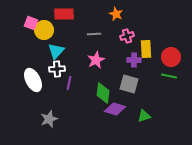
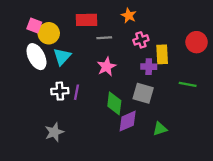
red rectangle: (64, 14) -> (86, 20), moved
red circle: (171, 57) -> (197, 42), moved
white cross: (57, 69) -> (60, 91), moved
white ellipse: (33, 80) -> (36, 57), moved
purple diamond: (115, 109) -> (128, 121), turned -40

